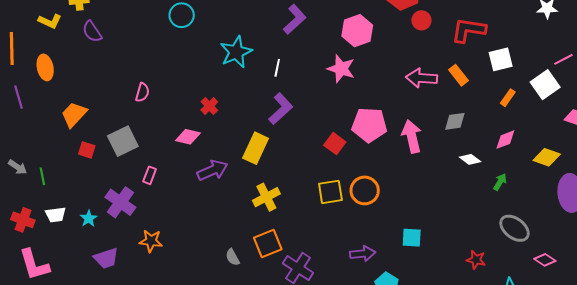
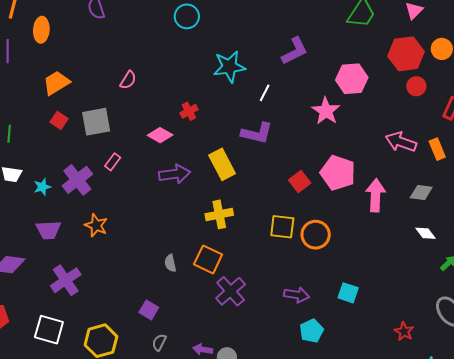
purple L-shape: (281, 109) -> (257, 133), turned 40
yellow rectangle: (256, 148) -> (222, 164), turned -68
orange square: (268, 243) -> (208, 259), turned 32

